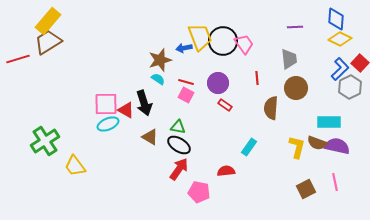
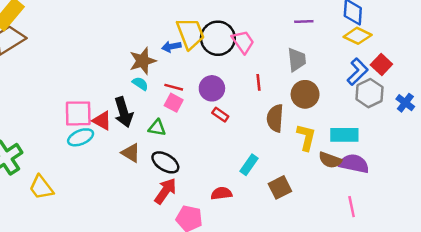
green triangle: (178, 127) -> (157, 128), moved
yellow L-shape: (297, 147) -> (306, 137), moved
brown square: (306, 189) -> (280, 187), moved

